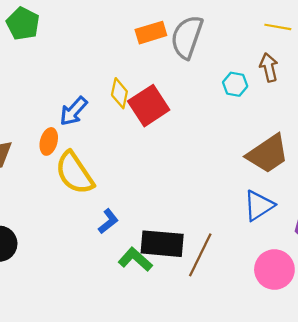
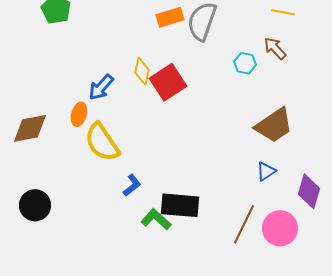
brown arrow: (269, 67) -> (275, 48), turned -30
blue triangle: (259, 205) -> (266, 171), size x0.7
brown line: (200, 255) -> (244, 224), moved

